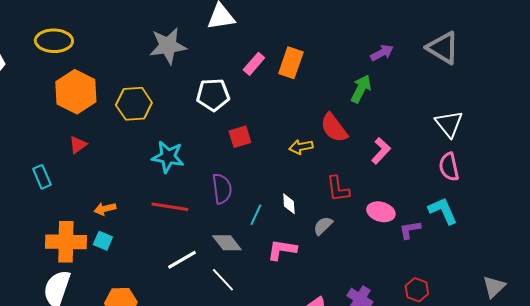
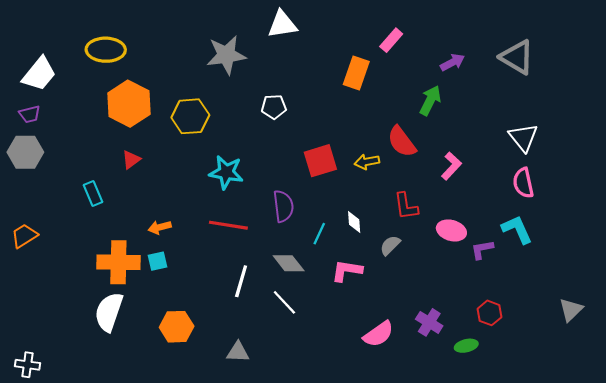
pink rectangle: (254, 64) -> (391, 40), moved
white pentagon: (213, 95) -> (274, 107), size x0.7
red square: (240, 137) -> (320, 161), moved, size x1.4
cyan square: (103, 241) -> (158, 261), turned -36
white line: (182, 260) -> (241, 281), turned -44

